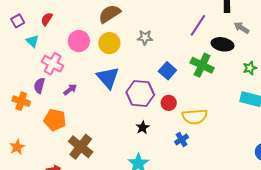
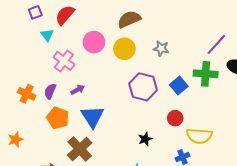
red semicircle: (47, 19) -> (65, 15), size x1.5
green cross: (202, 65) -> (206, 74), moved, turned -30
blue triangle: (108, 78) -> (93, 117), moved
purple semicircle: (39, 86) -> (50, 91), moved
purple hexagon: (140, 93) -> (143, 87), moved

